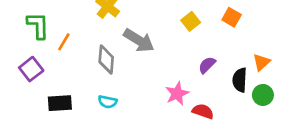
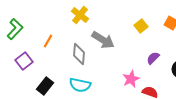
green L-shape: (38, 25) -> (15, 29), moved, turned 45
cyan semicircle: (108, 102) -> (80, 85), size x1.5
black rectangle: (60, 103) -> (45, 86), turned -48

